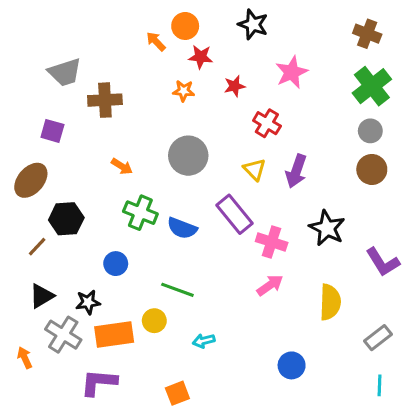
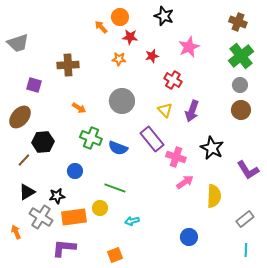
gray trapezoid: (65, 72) -> (18, 43), moved
pink arrow: (270, 285) -> (185, 182), moved

